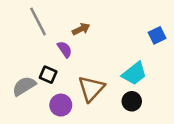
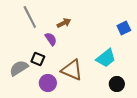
brown triangle: (91, 89) -> (72, 70), turned -50
black circle: (132, 101) -> (117, 84), moved

